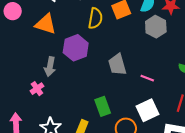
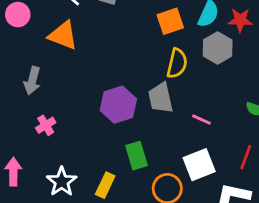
yellow semicircle: (95, 18) -> (177, 63), moved
purple hexagon: (76, 48) -> (118, 105), moved
gray arrow: (50, 67) -> (32, 81), moved

